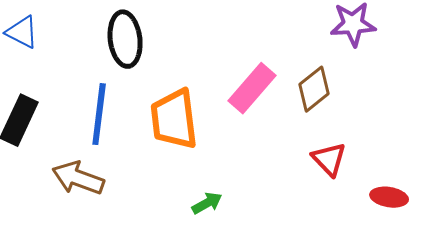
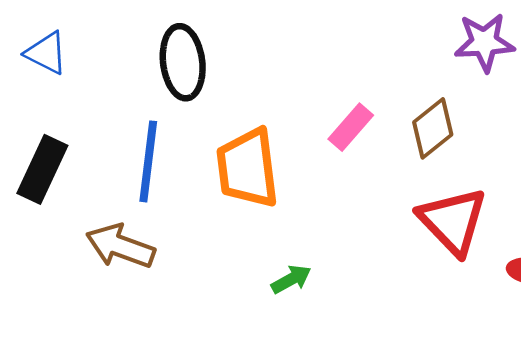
pink rectangle: (252, 88) -> (351, 127), size x0.7
red triangle: (329, 159) -> (453, 221), size x1.5

